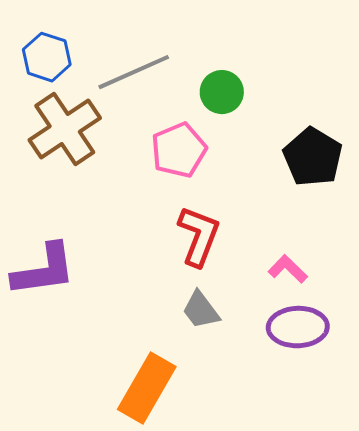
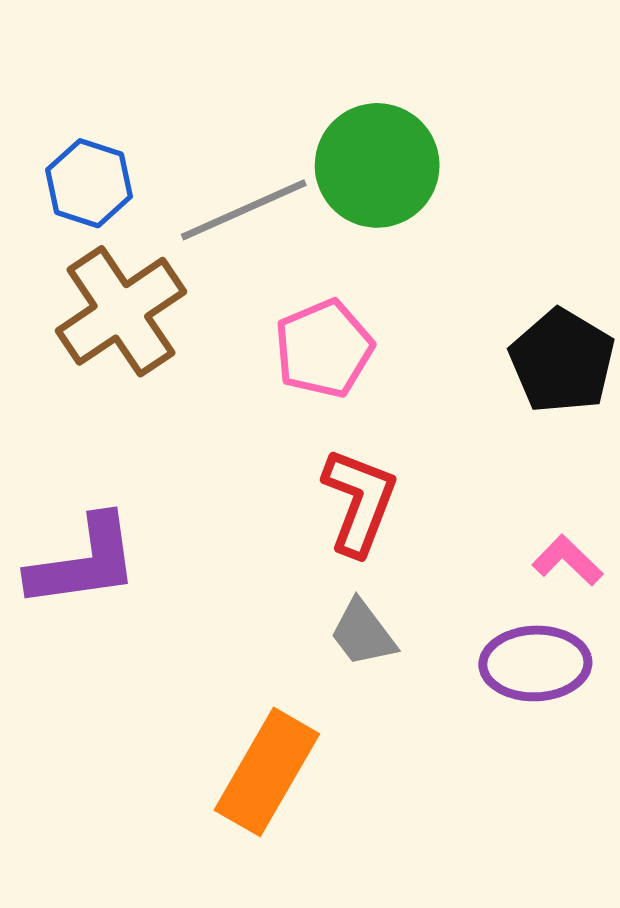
green circle: (222, 92) -> (377, 165), moved, size x1.6
pink L-shape: (288, 269) -> (567, 560), moved

